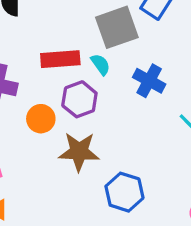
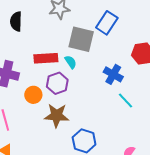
gray square: (117, 27) -> (81, 39), turned 32
blue cross: (149, 81) -> (113, 74), moved

